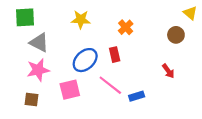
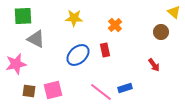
pink star: (38, 70) -> (16, 64), moved
pink line: (110, 85) -> (101, 92), moved
pink square: (70, 90) -> (53, 90), moved

